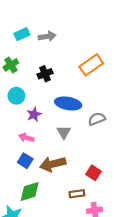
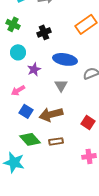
green cross: (11, 65) -> (13, 24), turned -32
pink arrow: (26, 138) -> (18, 90), moved, turned -48
green diamond: (30, 192) -> (30, 139), turned 65
brown rectangle: (77, 194) -> (56, 141), moved

